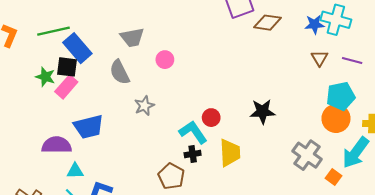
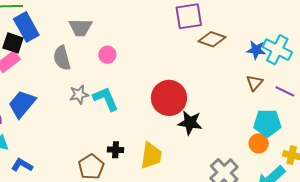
red circle: (211, 118) -> (169, 98), moved, size x2.0
orange circle: (336, 118) -> (259, 143), size x0.7
blue trapezoid: (89, 127) -> (22, 104), turned 132
cyan L-shape: (193, 132) -> (106, 99), moved

